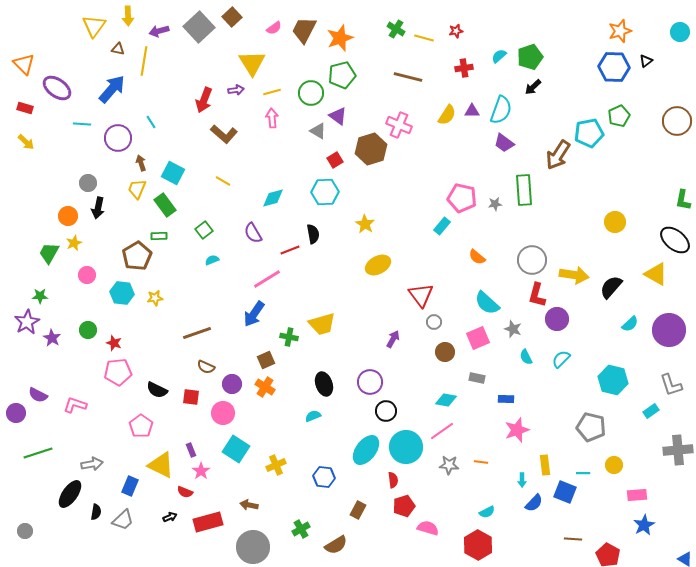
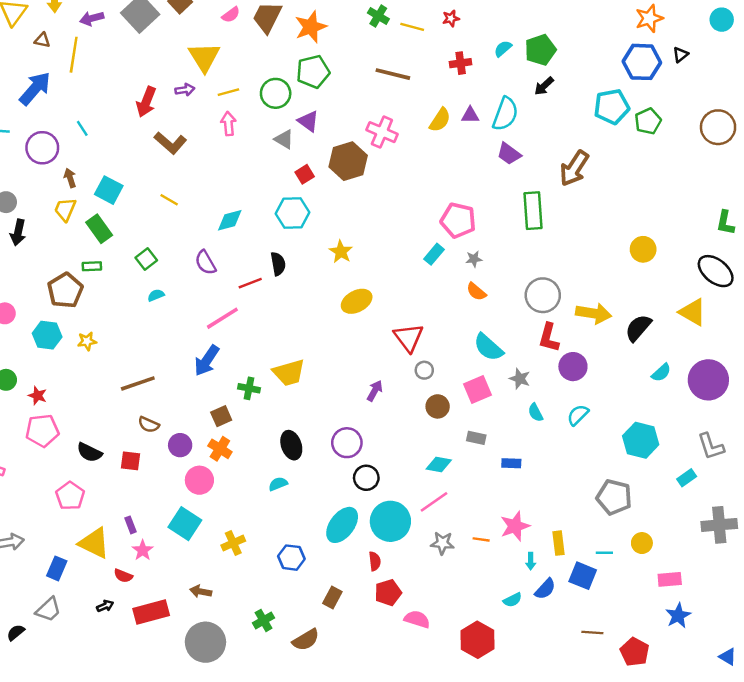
cyan pentagon: (589, 133) -> (612, 107), moved
gray star: (495, 204) -> (474, 259), moved
pink circle: (223, 413) -> (199, 480), moved
pink star: (517, 430) -> (515, 526), moved
black semicircle: (96, 512) -> (16, 633), moved, turned -140
cyan semicircle: (487, 512) -> (513, 600), moved

